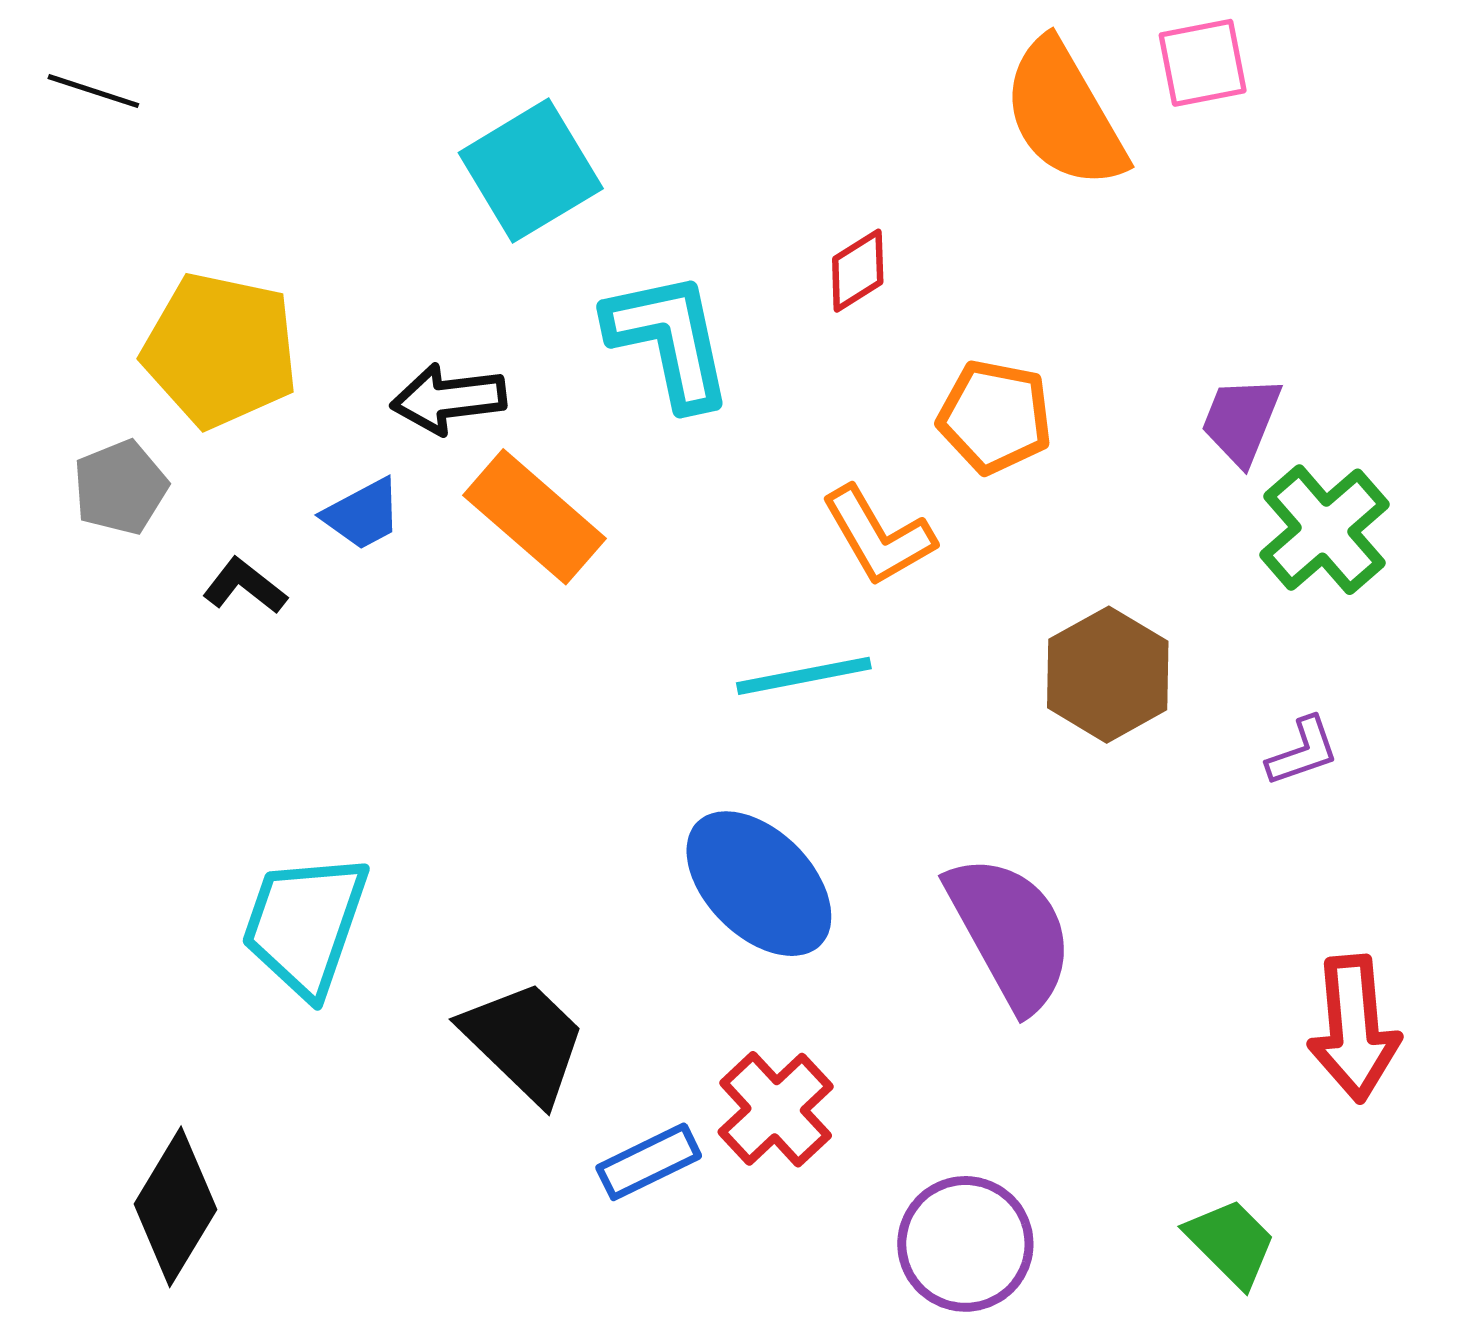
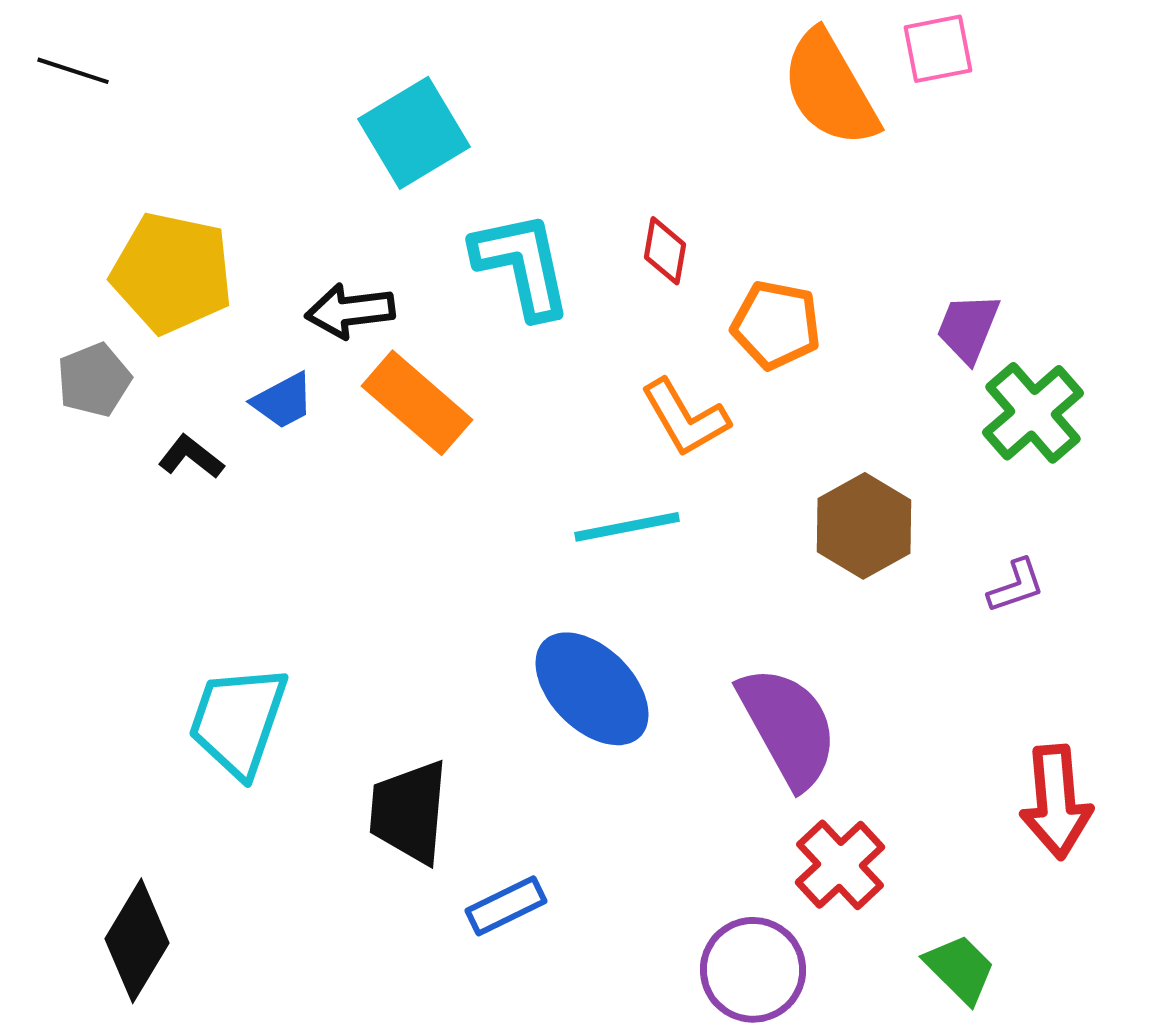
red diamond: (858, 271) -> (665, 251), moved, turned -48
black trapezoid: (524, 1041) -> (409, 812), turned -129
red cross: (776, 1109) -> (840, 865), moved

